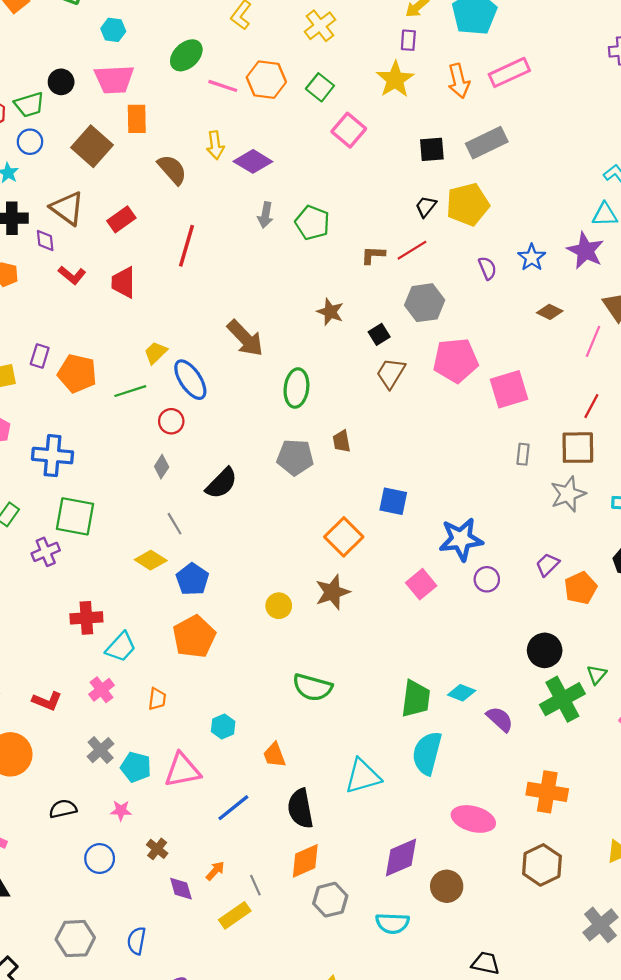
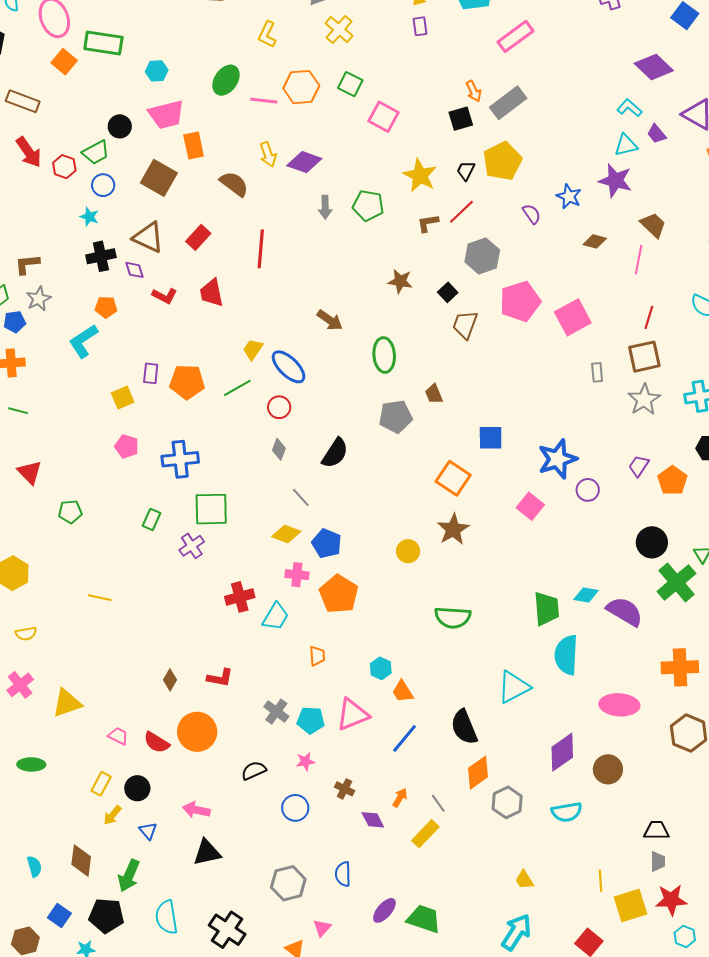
yellow star: (395, 79) -> (420, 175), moved
orange arrow: (459, 81) -> (474, 91), moved, size x0.7
brown arrow: (245, 338) -> (330, 320), size x0.7
pink cross: (101, 690) -> (297, 575), moved, turned -35
purple semicircle: (500, 719) -> (625, 612), size x1.4
orange trapezoid: (274, 755) -> (403, 692), moved

